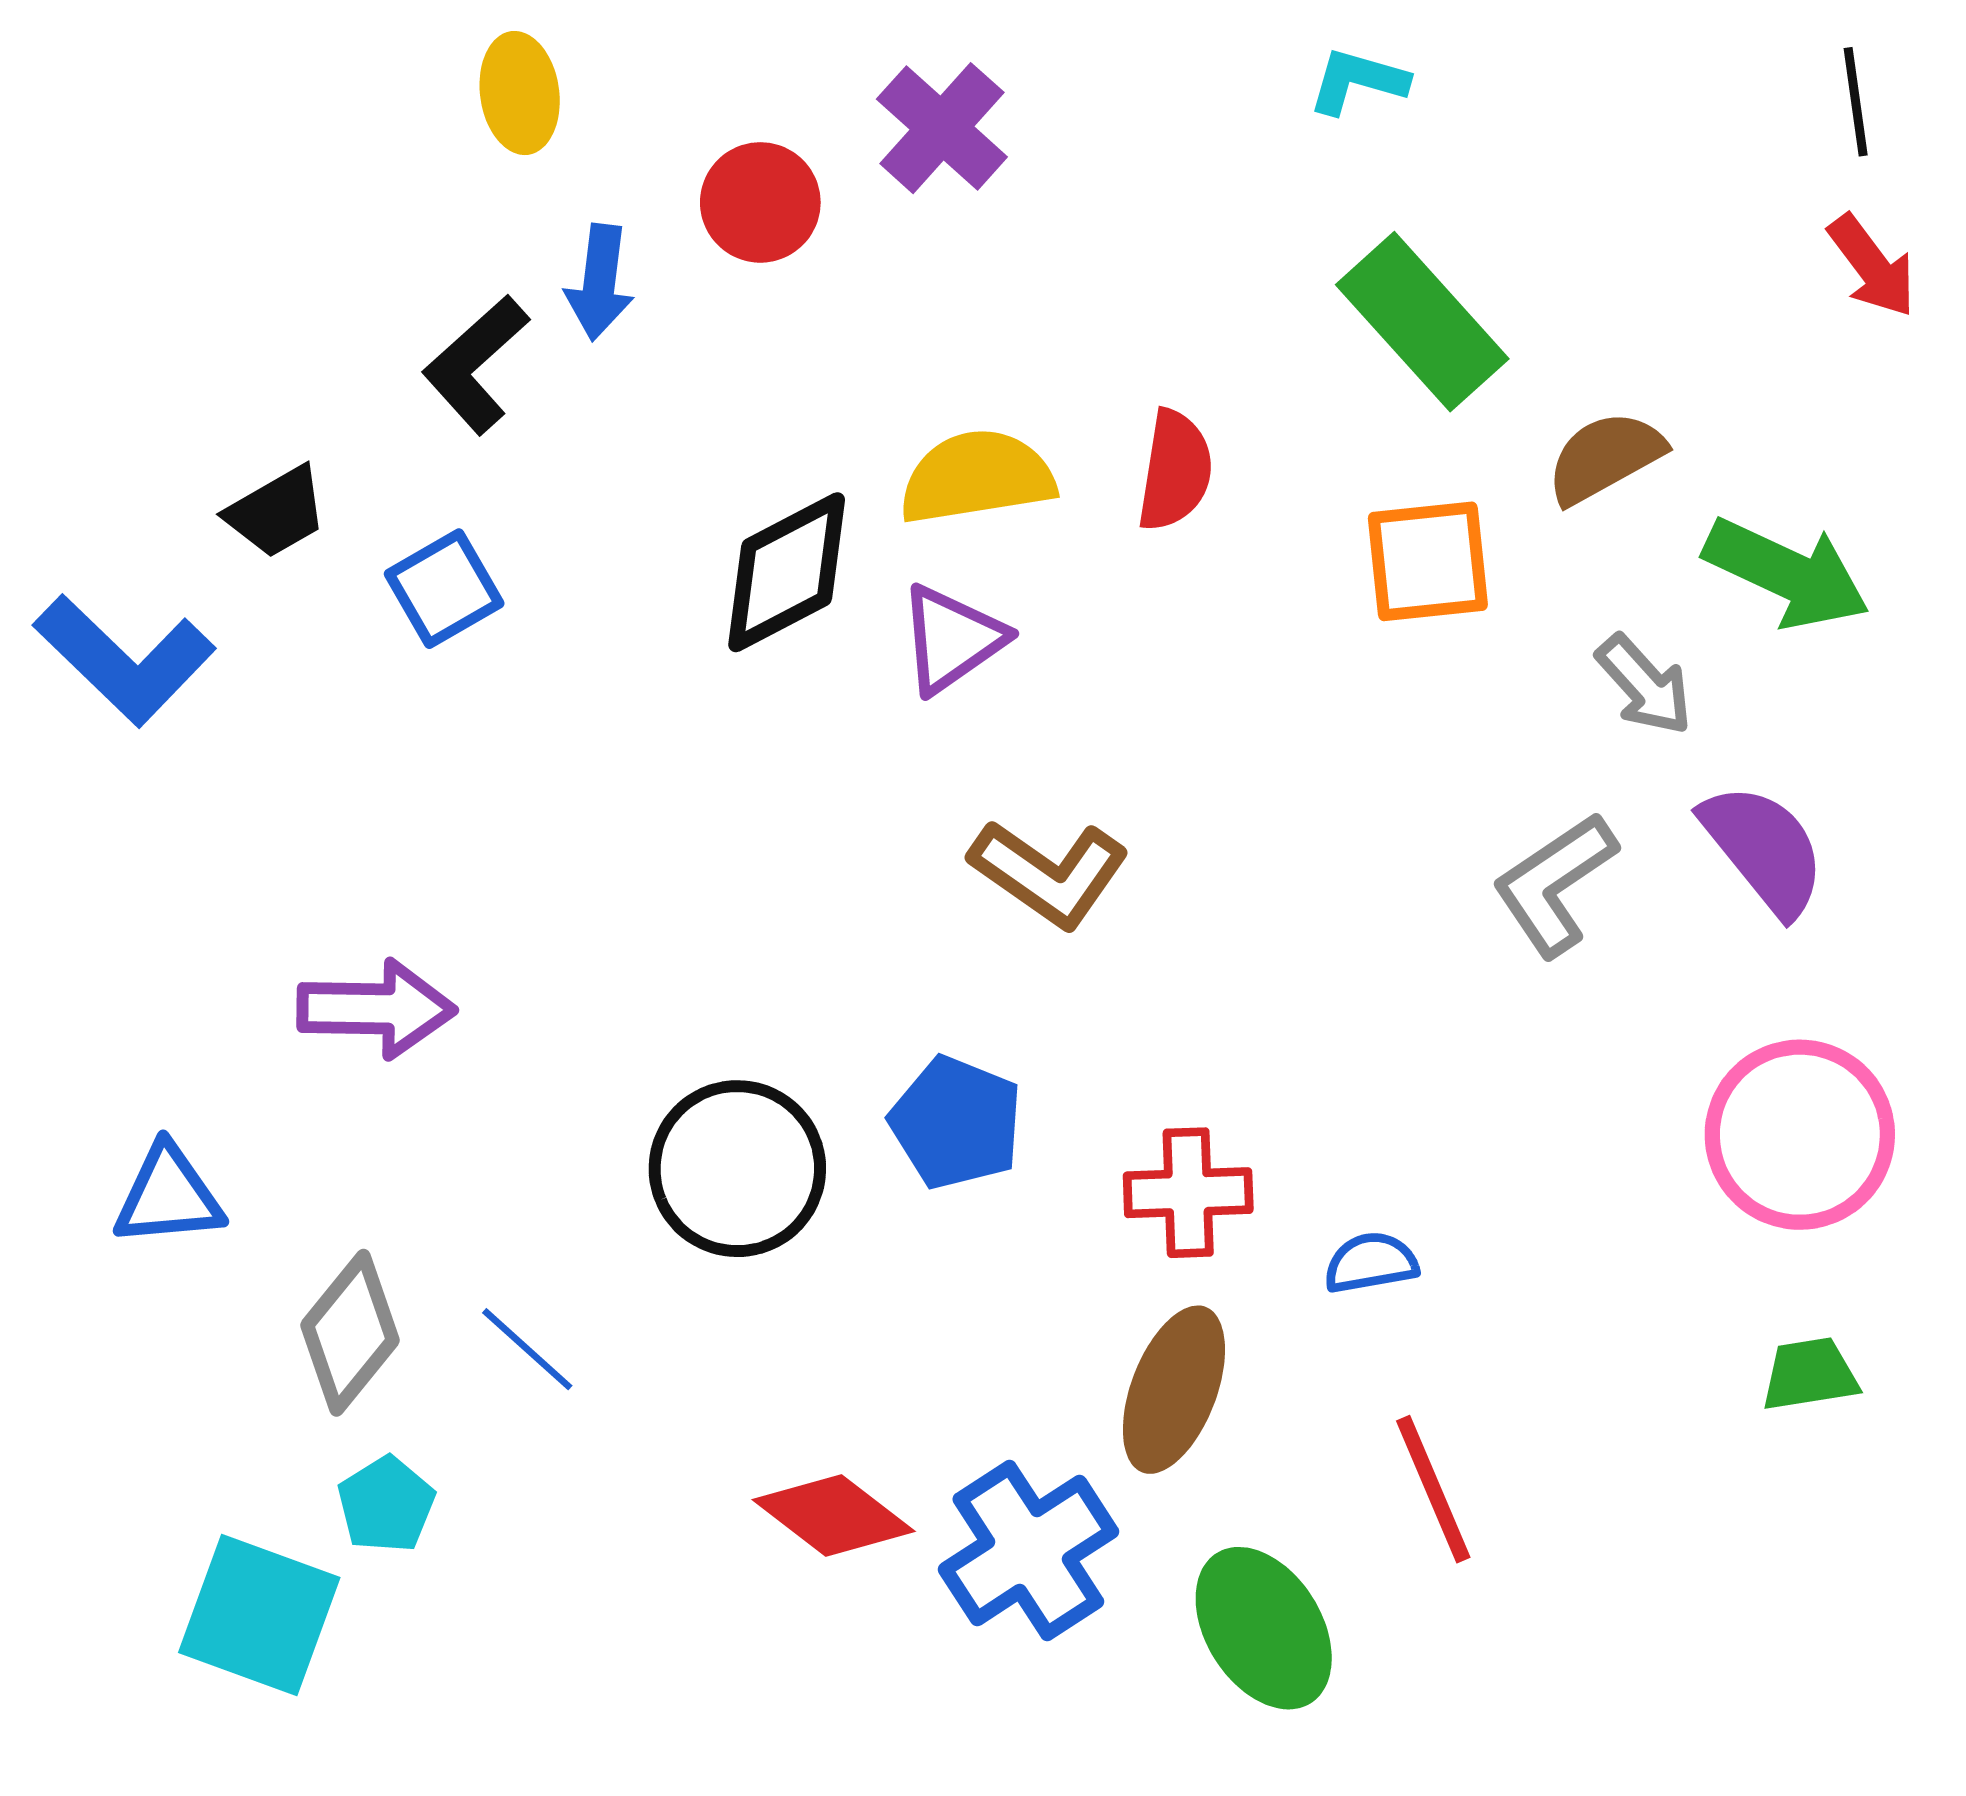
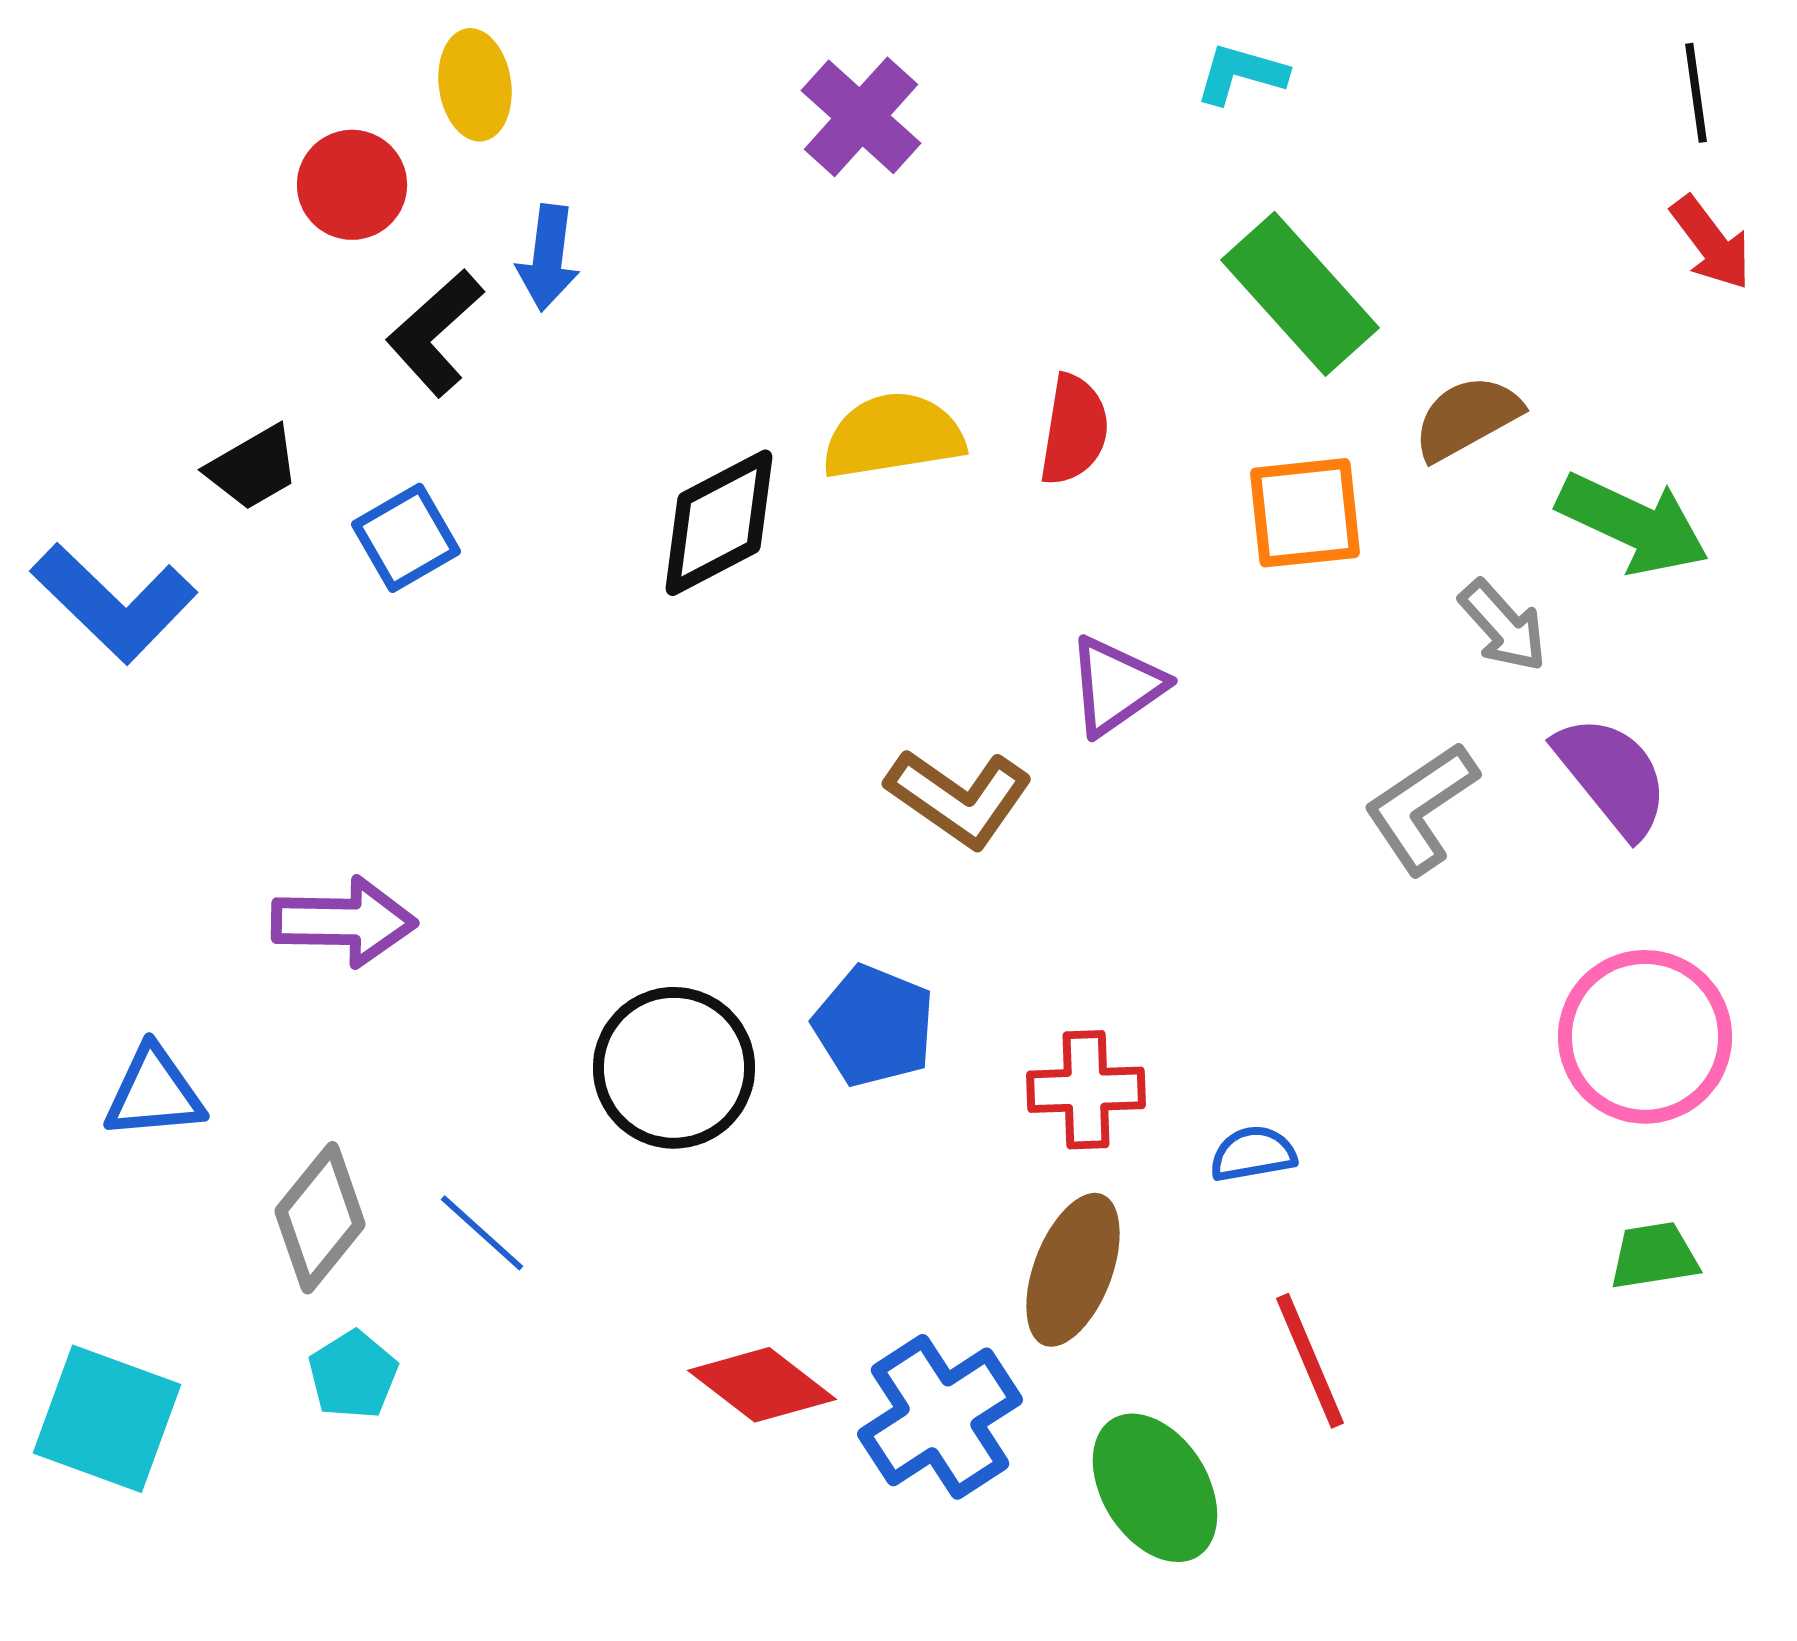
red circle: (760, 202) -> (352, 185), moved
purple triangle: (952, 639) -> (1116, 686), moved
cyan square: (259, 1615) -> (107, 1419), moved

